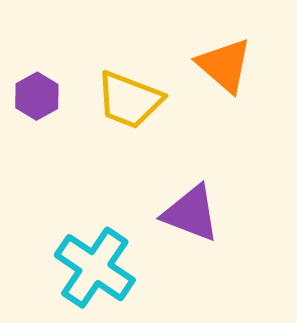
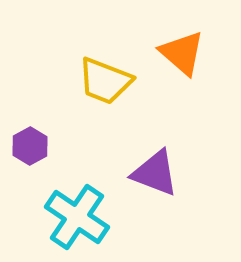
purple hexagon: (37, 96) -> (30, 146), moved

